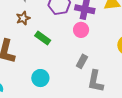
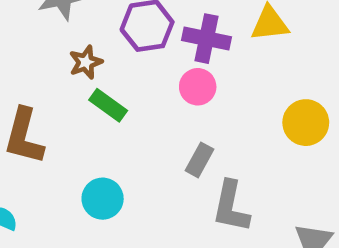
brown star: (23, 18) -> (86, 62), moved

